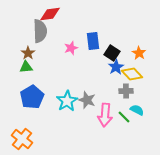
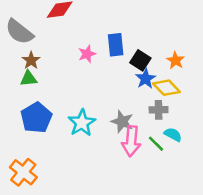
gray semicircle: (40, 31) -> (19, 32), moved, turned 130
gray star: (87, 100) -> (122, 122), moved

